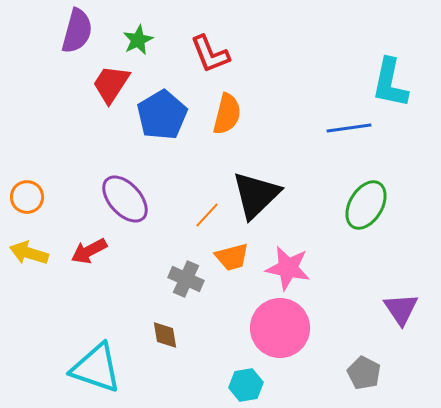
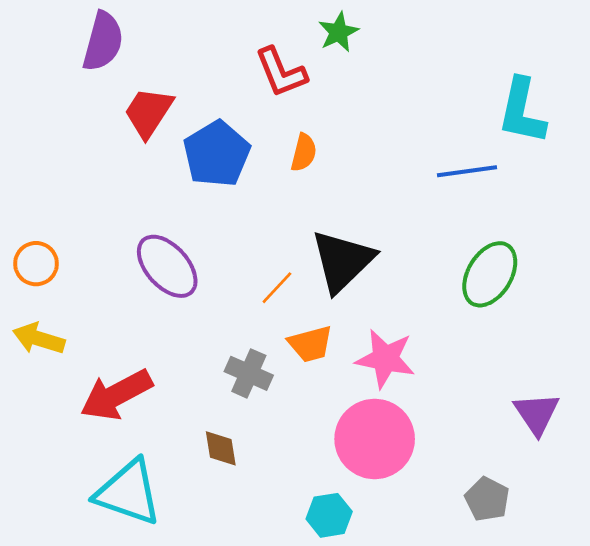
green star: (138, 40) -> (339, 32), moved
orange semicircle: (227, 114) -> (304, 153), size x0.7
red arrow: (89, 251) -> (116, 395), moved, size x1.5

